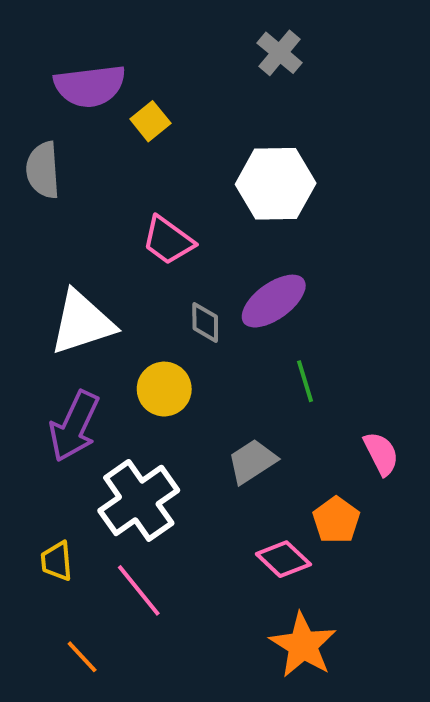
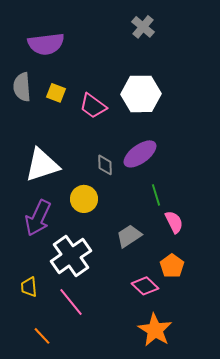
yellow square: (150, 121) -> (56, 93), moved, turned -30
pink trapezoid: (168, 240) -> (93, 106), moved
pink semicircle: (381, 454) -> (174, 222), moved

